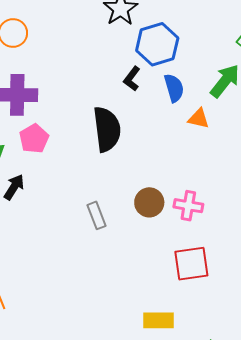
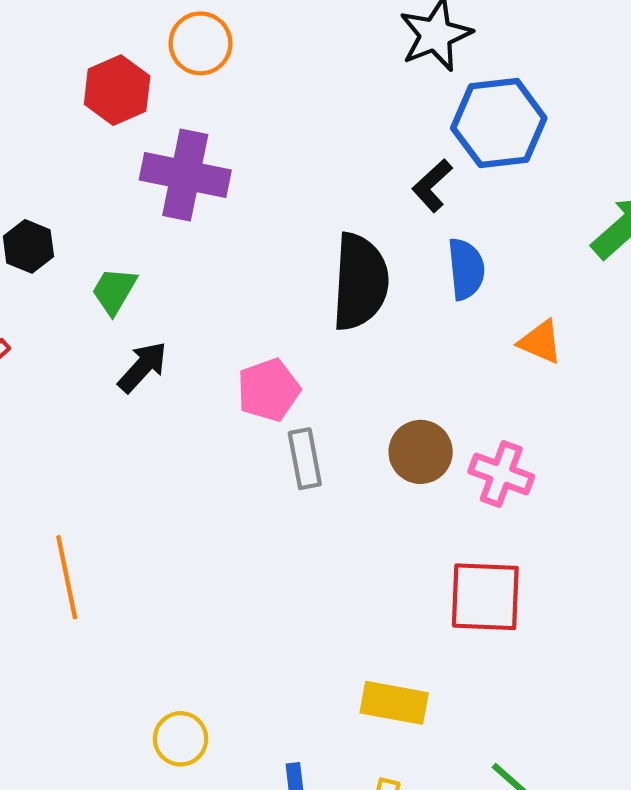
blue semicircle: (174, 88) -> (466, 269), moved
orange triangle: (199, 118) -> (540, 342), moved
pink pentagon: (34, 139) -> (269, 390), moved

